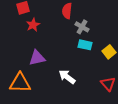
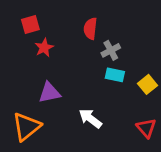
gray cross: (82, 27) -> (111, 50), turned 32
orange triangle: (20, 83) -> (26, 127), turned -40

